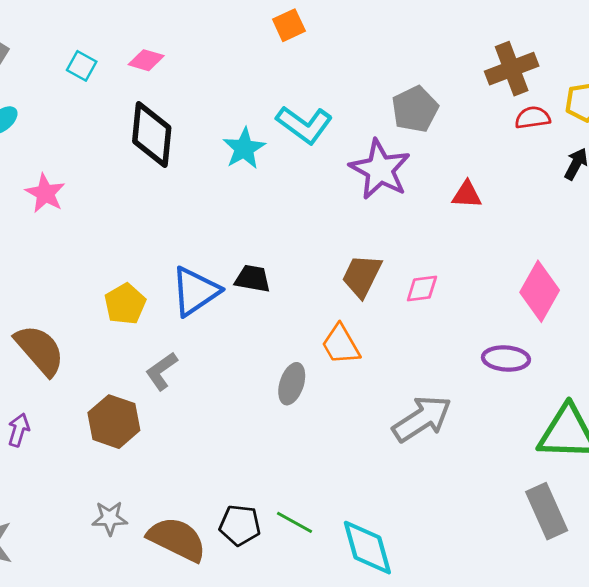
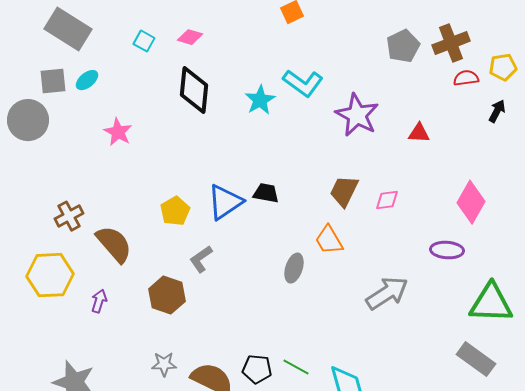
gray pentagon: (415, 109) -> (403, 46), moved
gray rectangle: (547, 511) -> (476, 359), turned -30

